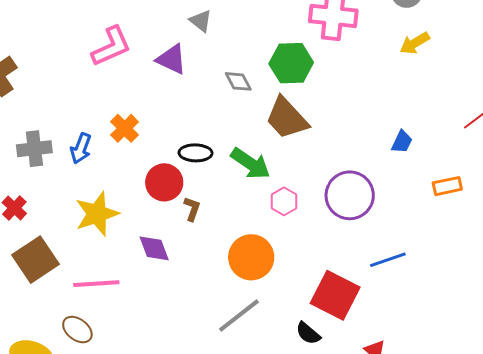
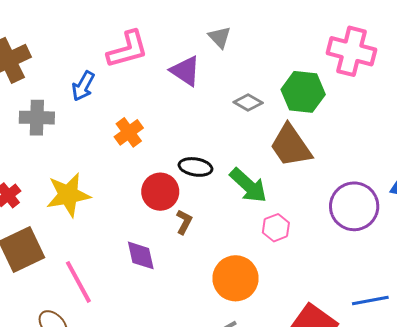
gray diamond: (238, 81) -> (248, 102), turned -40
blue arrow: (81, 148) -> (83, 86), moved
gray cross: (34, 149) -> (37, 118), moved
purple circle: (350, 195) -> (354, 206), moved
yellow star: (97, 214) -> (68, 195), moved
pink line: (96, 284) -> (78, 282), turned 57

